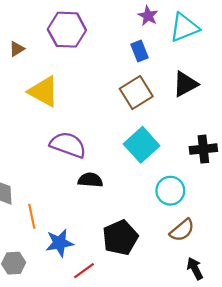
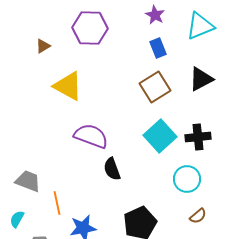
purple star: (148, 16) -> (155, 15), moved
black cross: (203, 149) -> (198, 137), moved
black semicircle: (90, 180) -> (112, 169), turned -115
brown semicircle: (182, 230) -> (198, 216), size x0.7

